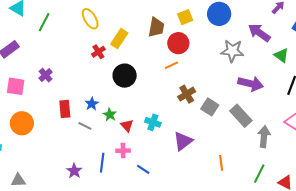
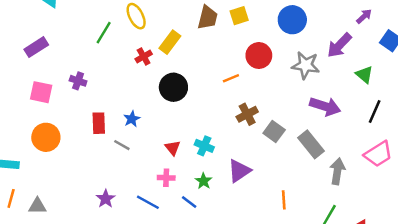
yellow square: (185, 17) -> (239, 16), moved
green line: (44, 22) -> (104, 33), moved
brown trapezoid: (156, 27) -> (208, 18), moved
purple arrow: (259, 33) -> (339, 45), turned -85
red circle: (178, 43) -> (259, 55), moved
purple cross: (46, 75) -> (78, 81), turned -32
green star: (110, 115) -> (204, 181), moved
blue line: (102, 163) -> (148, 202), moved, turned -72

